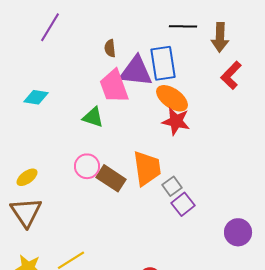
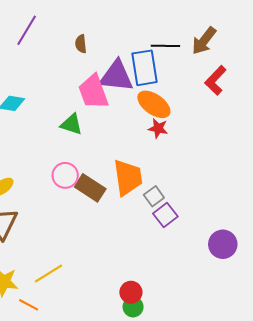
black line: (183, 26) -> (165, 46), moved
brown arrow: (220, 37) -> (204, 41), turned 36
brown semicircle: (110, 48) -> (81, 44), moved
red star: (176, 121) -> (158, 128), size x0.7

